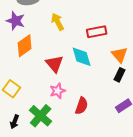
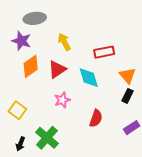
red triangle: (55, 64) -> (57, 69), moved, turned 36
pink star: (58, 91) -> (62, 100), moved
red semicircle: (82, 106) -> (96, 118), moved

